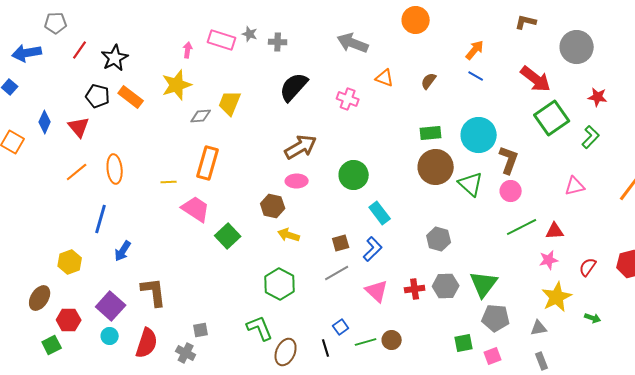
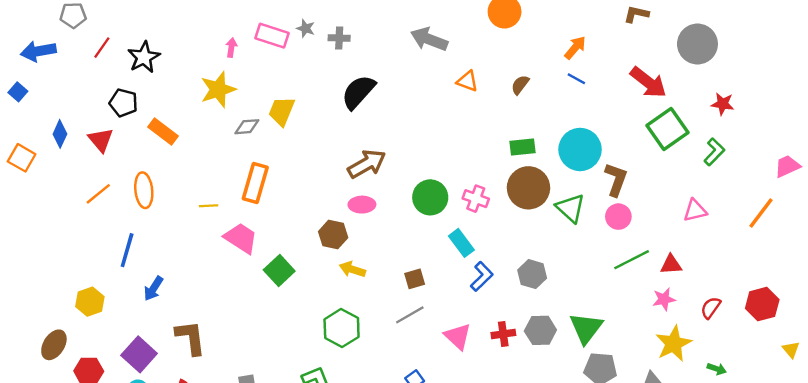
orange rectangle: (131, 97) -> (163, 131), moved
pink cross: (348, 99) -> (476, 199), moved
blue L-shape: (373, 249) -> (482, 276), moved

